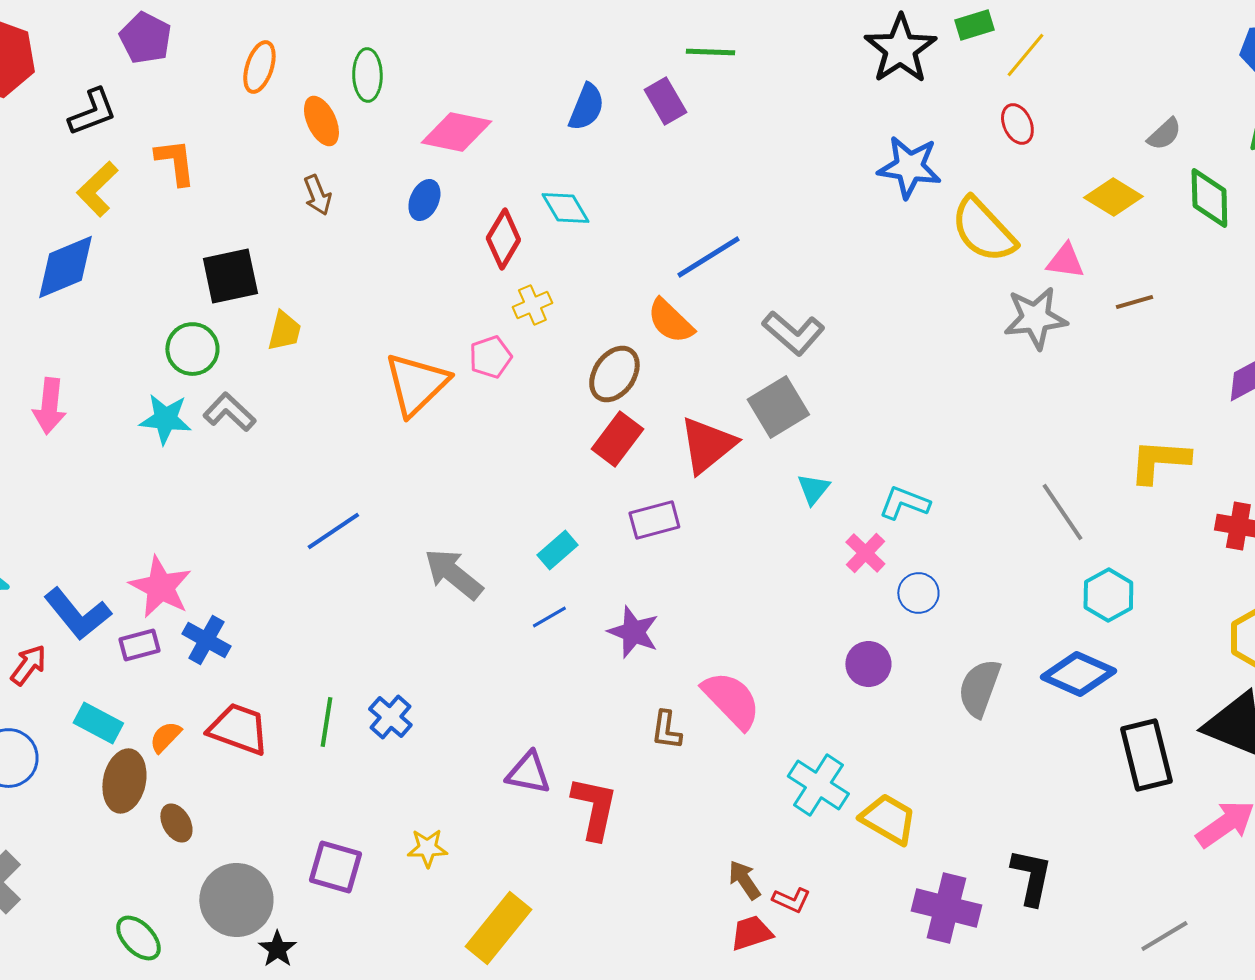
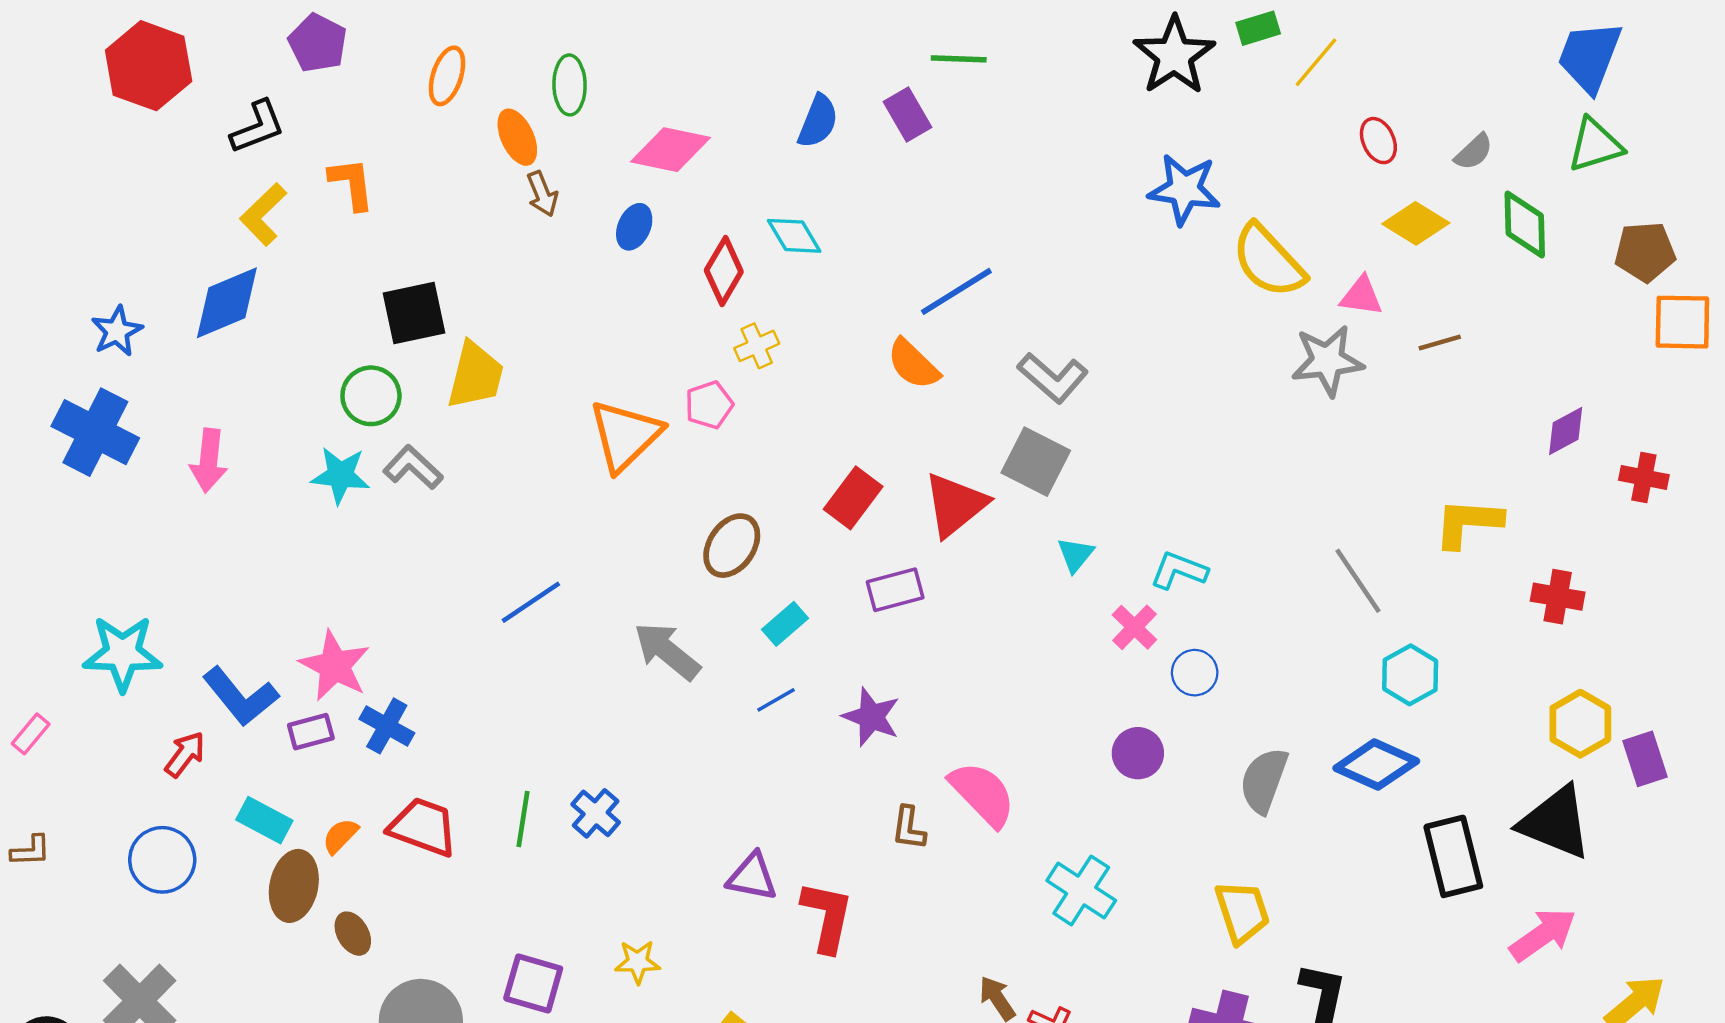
red ellipse: (1017, 124) -> (1378, 141), moved
brown arrow: (317, 195) -> (542, 194), moved
yellow trapezoid: (284, 331) -> (475, 375), size x1.5
brown ellipse: (614, 374) -> (732, 546), moved
gray square: (778, 407) -> (1036, 462), turned -32
yellow trapezoid: (888, 819) -> (1242, 912), moved, turned 42

